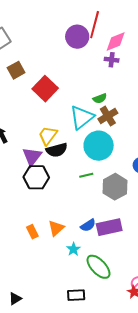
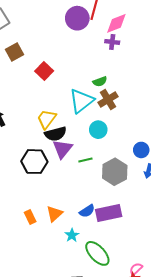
red square: (45, 89) -> (44, 71), size x0.7
cyan circle: (99, 146) -> (98, 130), size x0.6
purple triangle: (32, 156) -> (62, 149), moved

